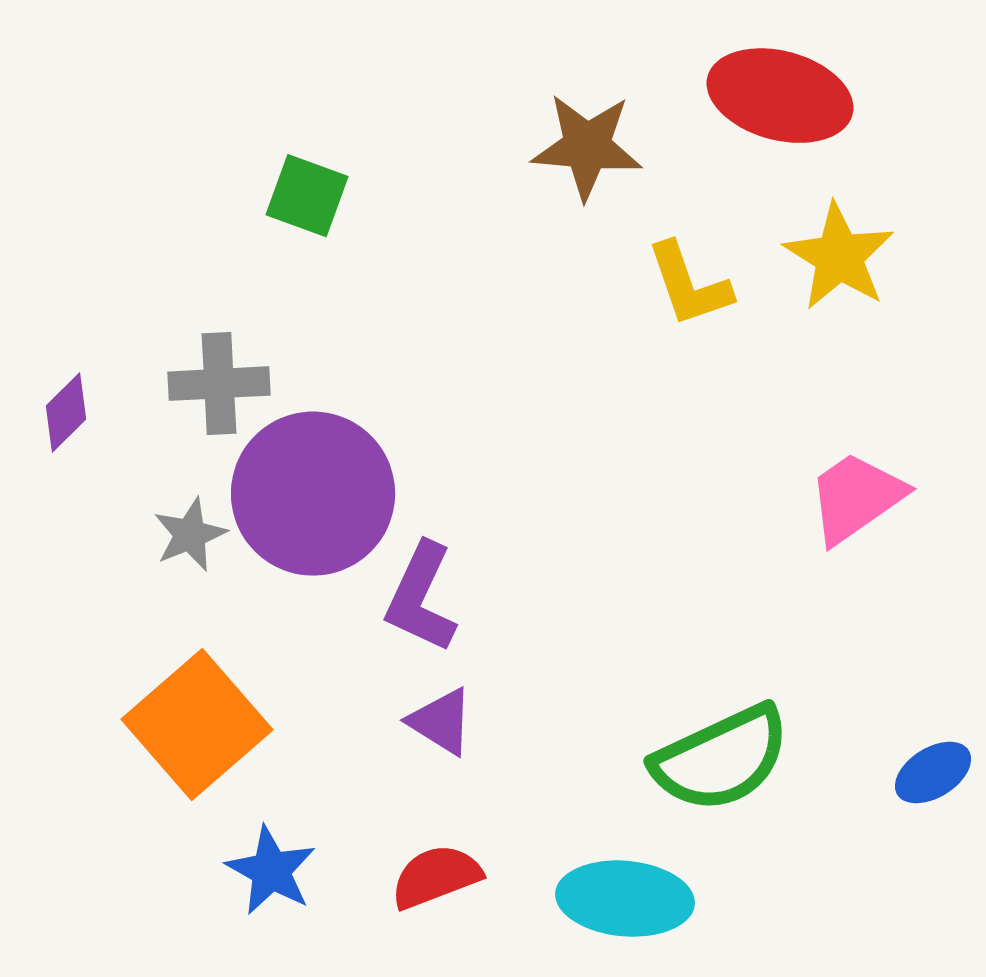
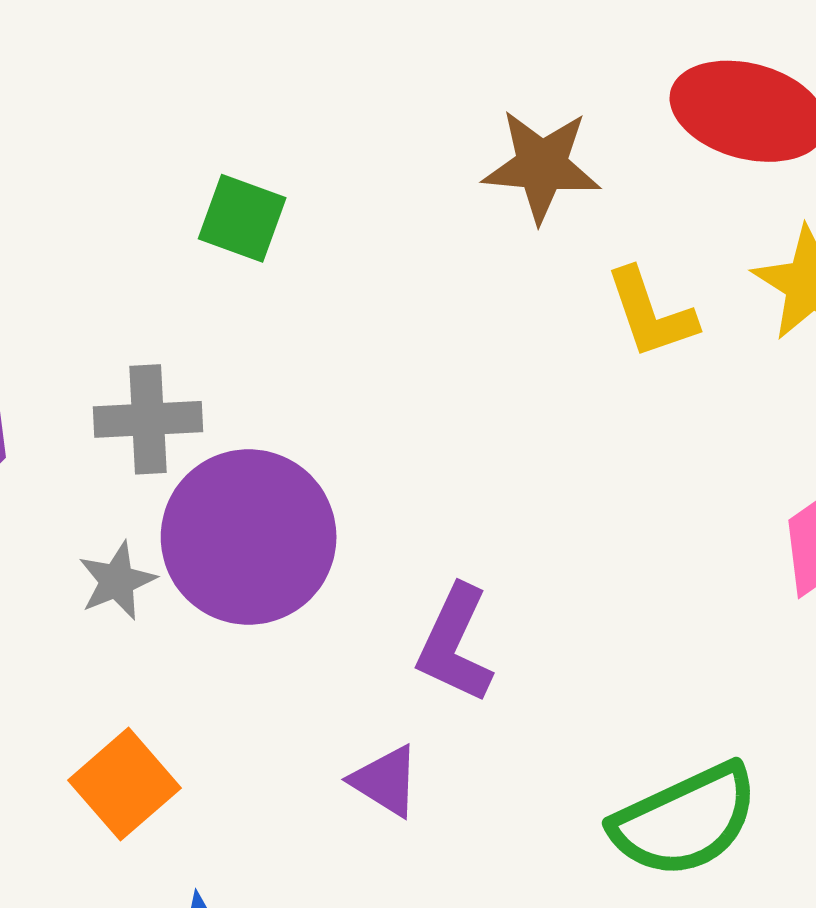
purple L-shape: (421, 598) -> (455, 644), moved
orange square: (197, 725) -> (124, 784), size x0.7

